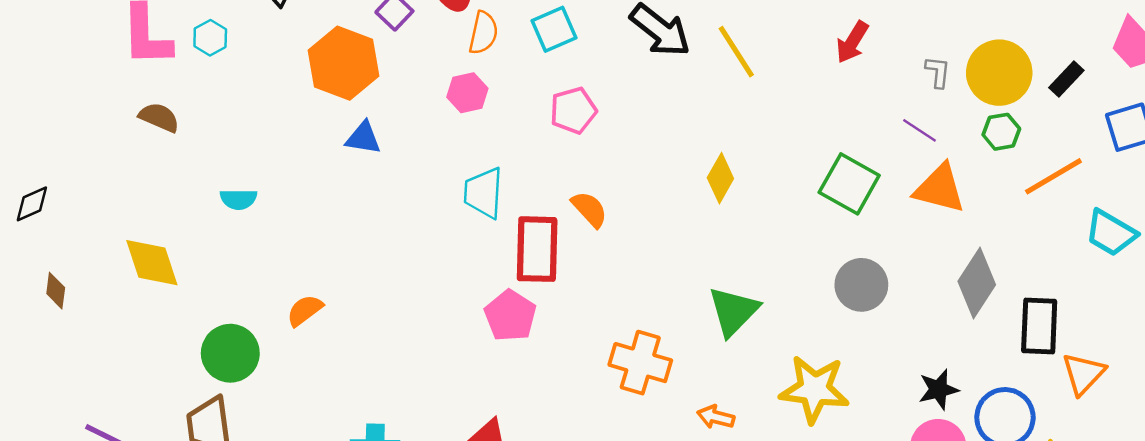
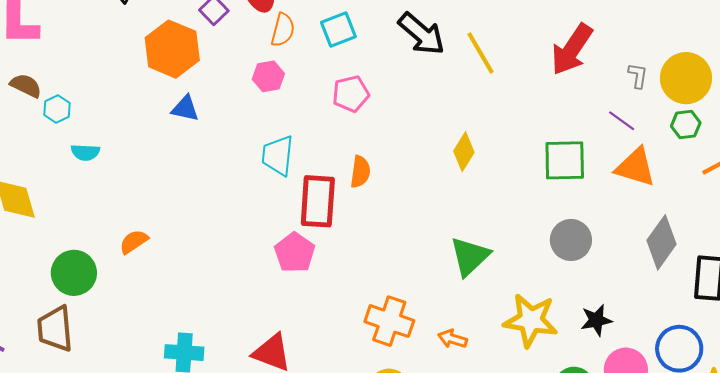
cyan hexagon: (210, 38) -> (57, 109), moved
red arrow: (852, 42) -> (572, 49), size x1.6
green square: (849, 184) -> (565, 160), turned -33
orange semicircle: (589, 209) -> (360, 172), turned 48
orange cross: (640, 363) -> (389, 321), moved
black star: (939, 389) -> (596, 320), moved

